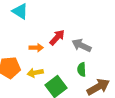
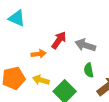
yellow arrow: (35, 73) -> (41, 80), turned 35

